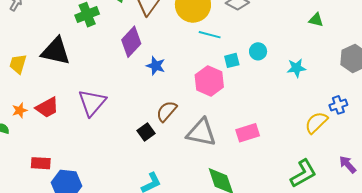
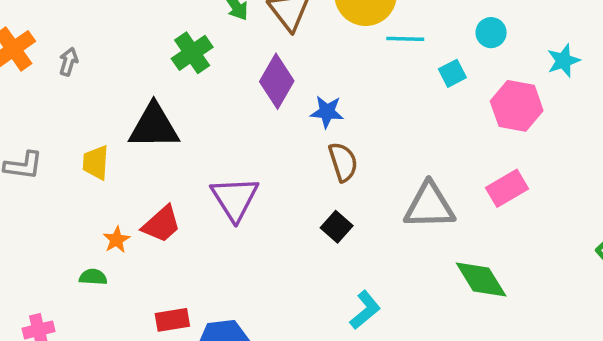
cyan circle: (258, 51) -> (491, 33), moved
pink hexagon: (209, 81) -> (517, 106), moved
brown semicircle: (167, 111) -> (343, 162), moved, turned 135

